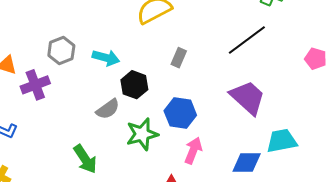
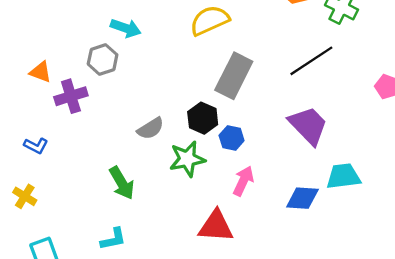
cyan arrow: (106, 58) -> (126, 28), moved
gray rectangle: (179, 58) -> (234, 76), size x2.0
black hexagon: (134, 85) -> (203, 118), moved
blue hexagon: (180, 113) -> (232, 138), size x0.7

